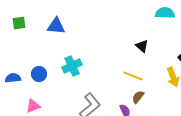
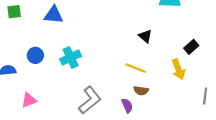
blue circle: (39, 74) -> (35, 55), moved
brown semicircle: (138, 97) -> (141, 91), turned -120

